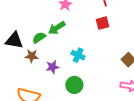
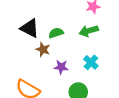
green arrow: (57, 28) -> (89, 31), moved

